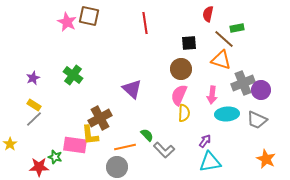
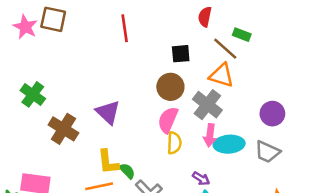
green rectangle: (237, 28) -> (242, 35), turned 32
gray cross: (243, 83) -> (207, 105), moved, turned -30
pink arrow: (212, 95) -> (210, 135), moved
brown cross: (100, 118) -> (63, 129), moved, turned -30
yellow L-shape: (90, 135) -> (108, 162), moved
purple arrow: (205, 141) -> (201, 179), turned 88

